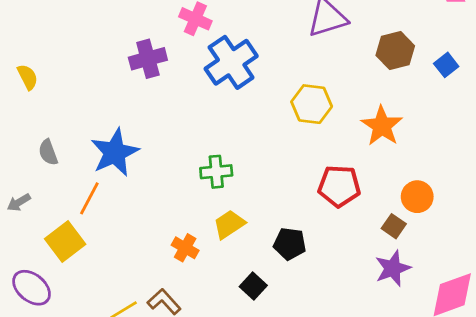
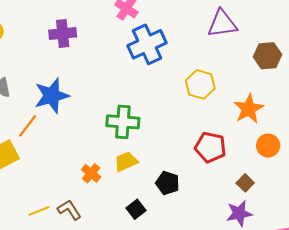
purple cross: (148, 59) -> (63, 34), moved
green cross: (216, 172) -> (123, 122), size x1.4
orange circle: (417, 197) -> (268, 146), moved

